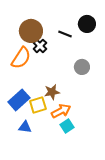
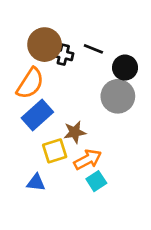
black circle: (87, 24) -> (125, 68), moved
black cross: (40, 46) -> (63, 55), moved, turned -32
gray circle: (82, 67) -> (118, 96), size x1.5
blue rectangle: (19, 100) -> (37, 115), moved

